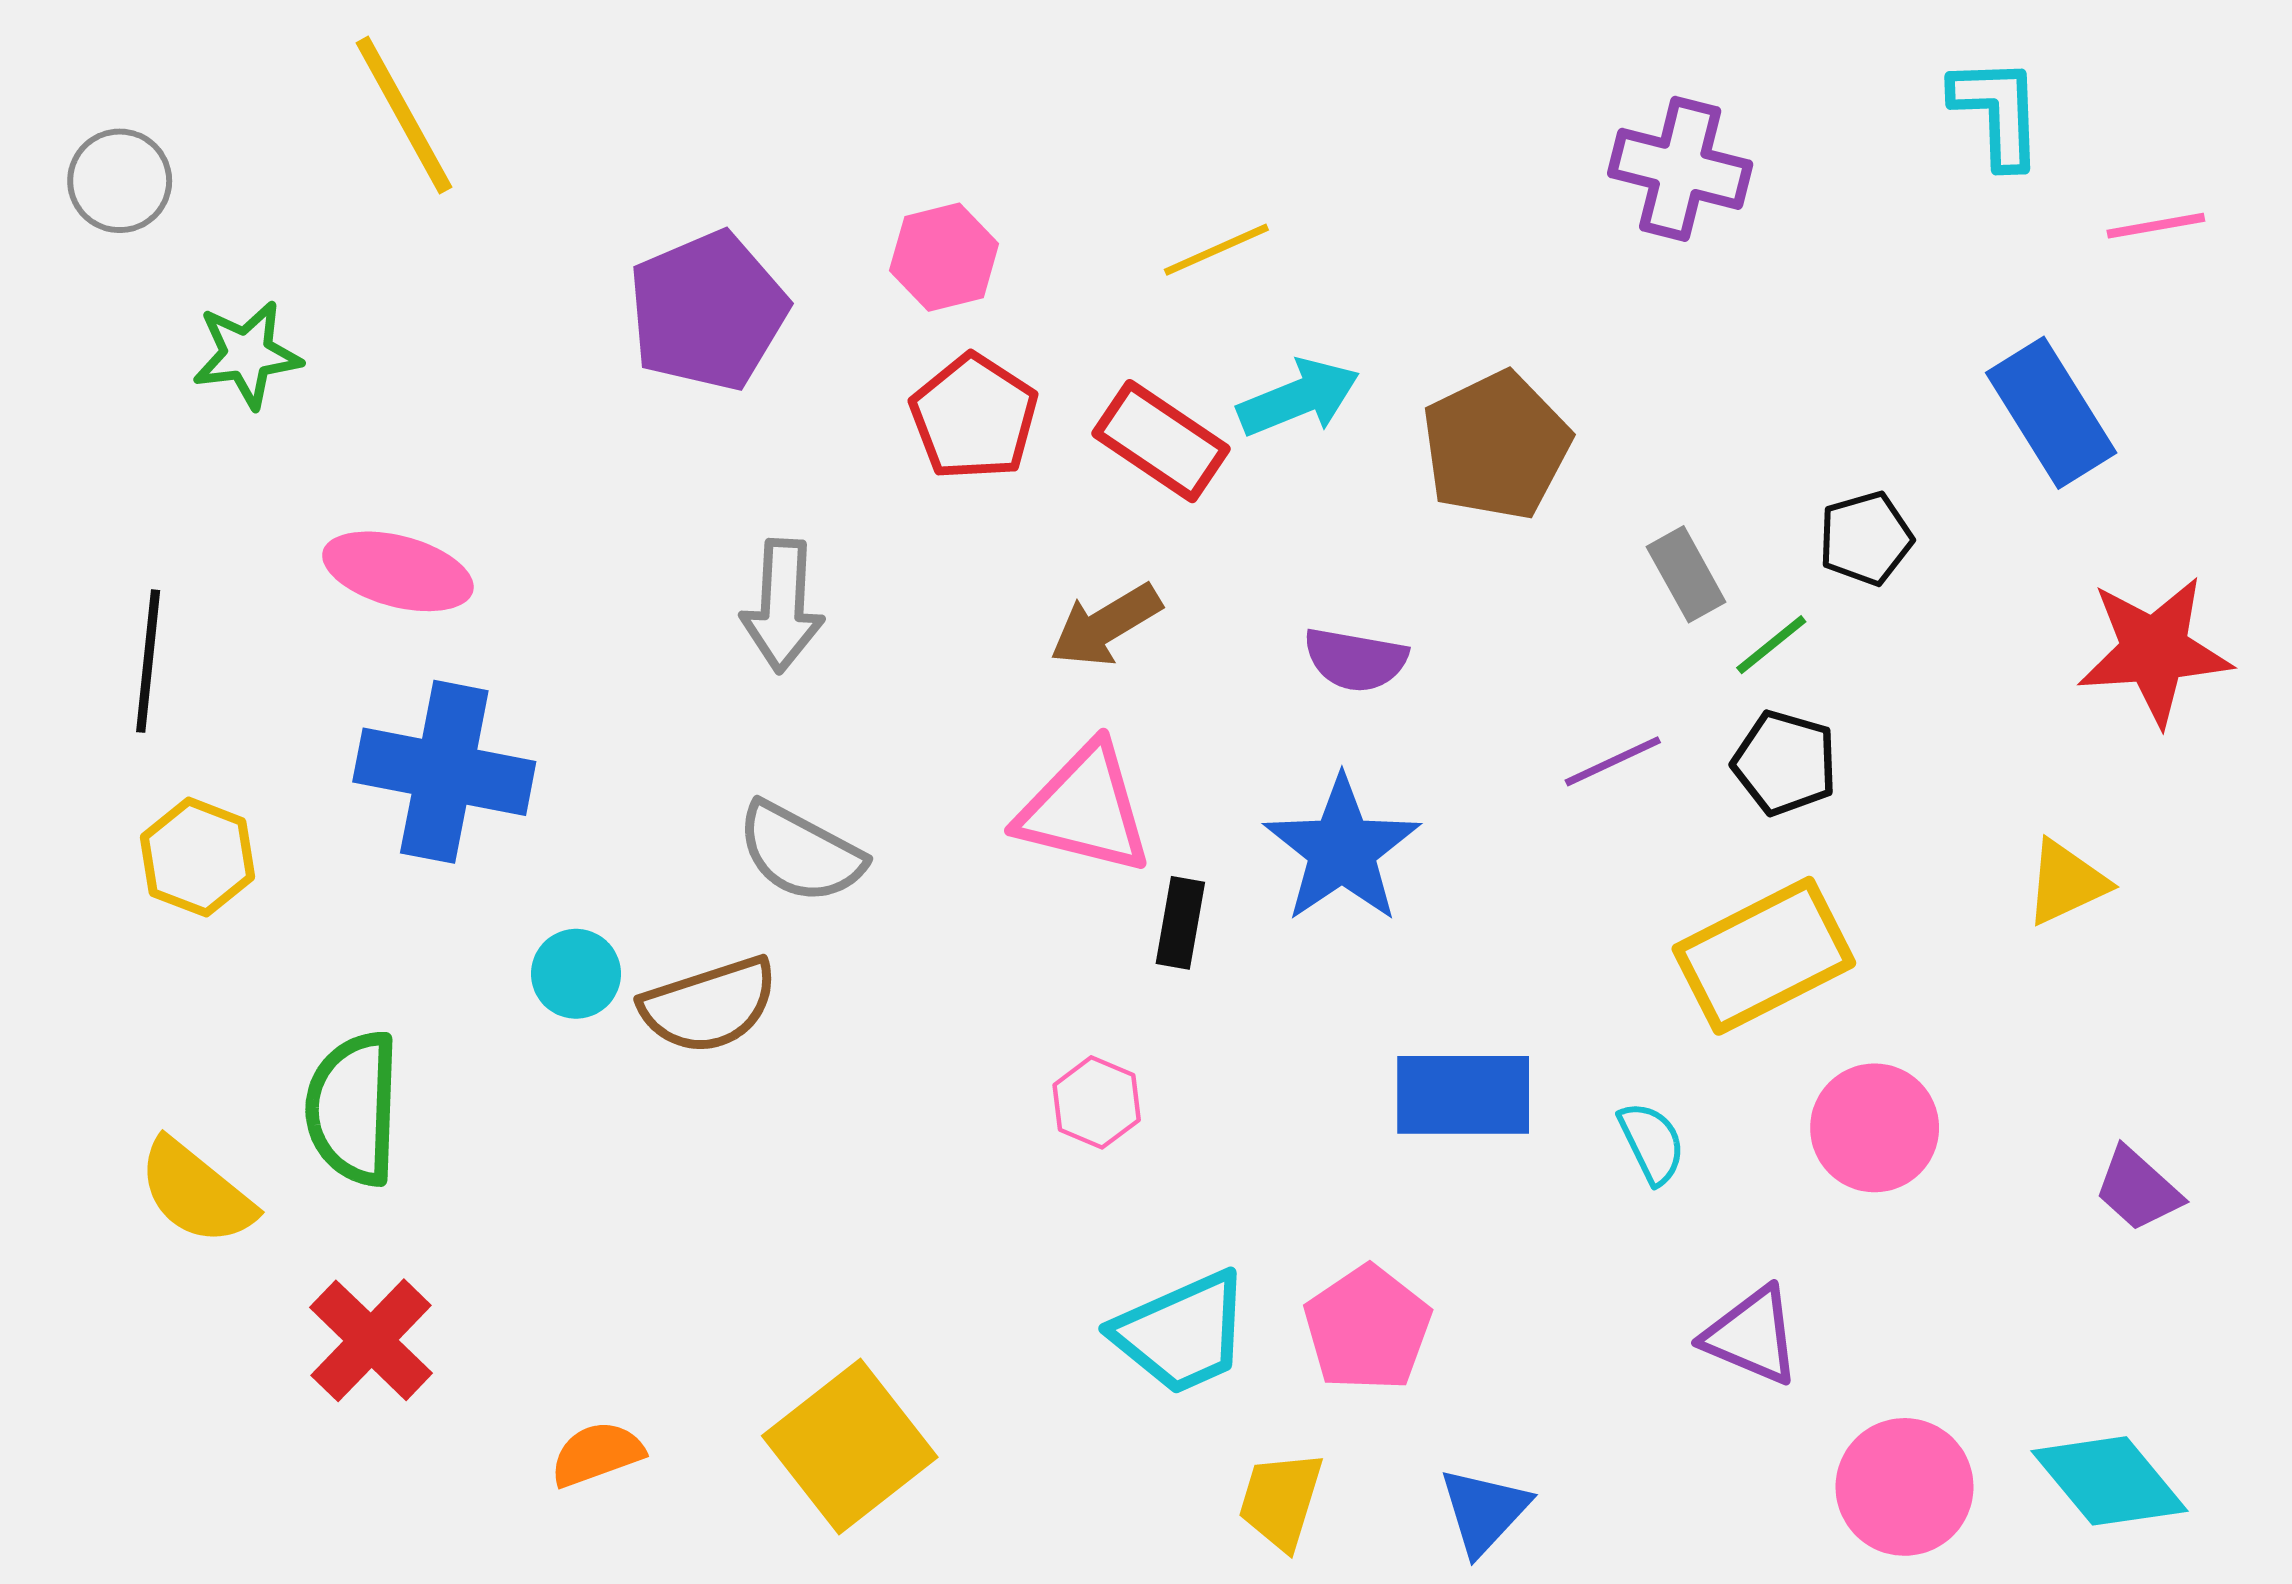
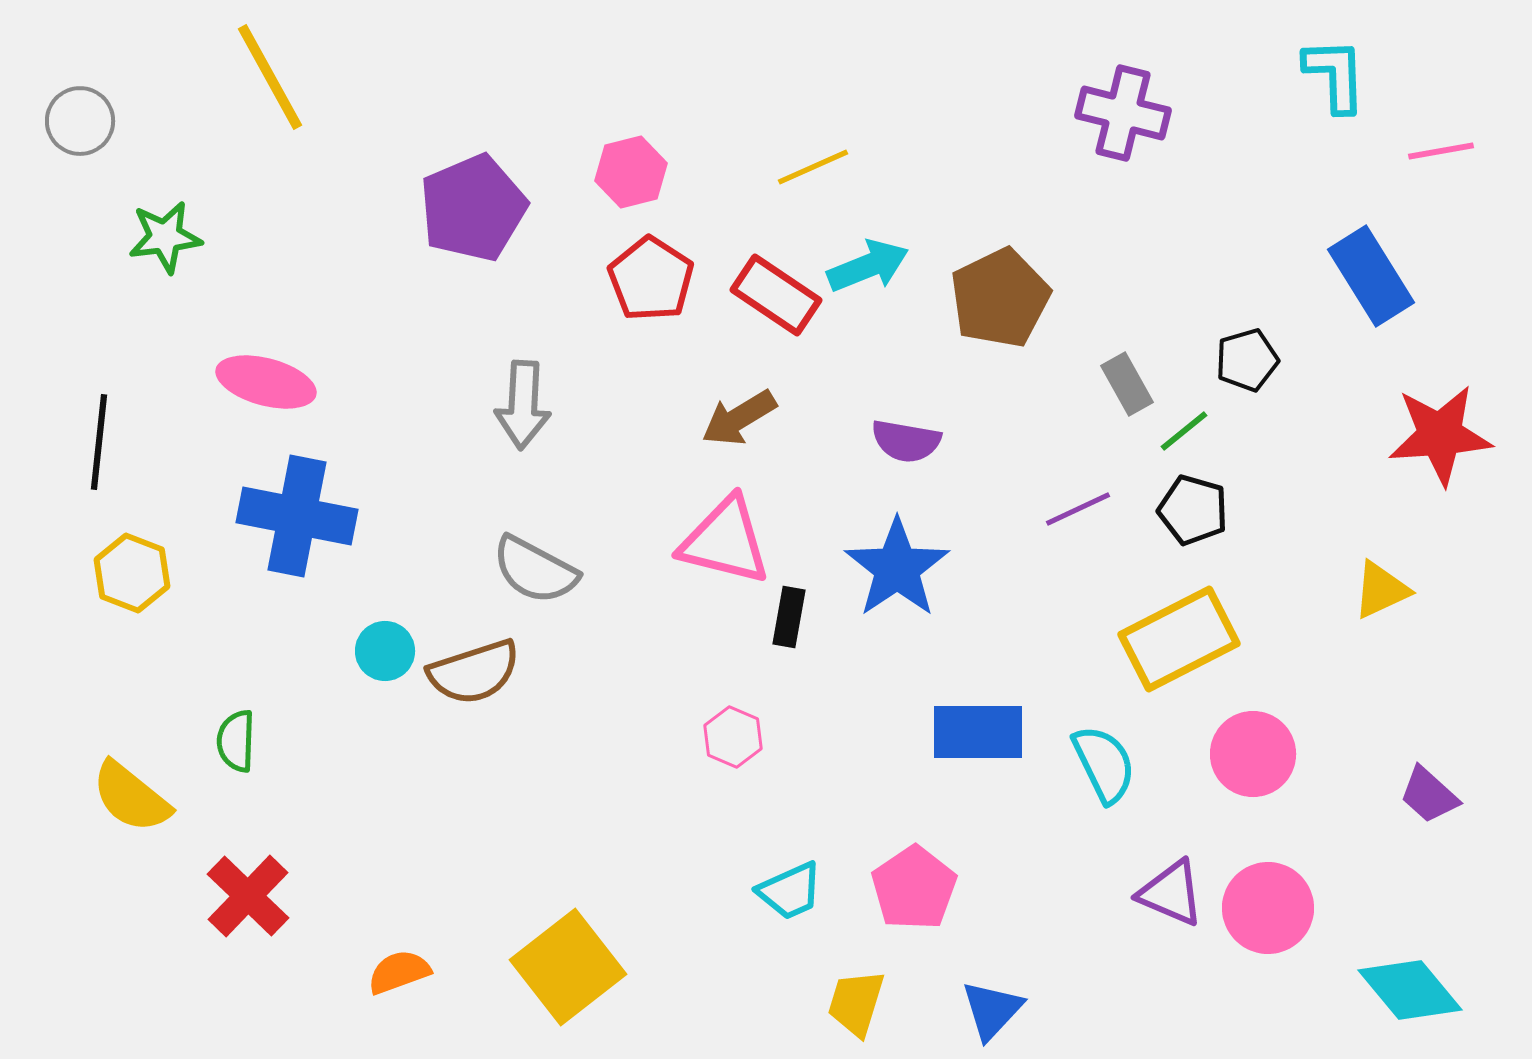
green semicircle: (353, 1108) -> (236, 741), size x0.6
cyan semicircle: (1652, 1143) -> (1104, 764), size x1.4
cyan trapezoid: (1182, 1333) -> (790, 891), size x0.7
pink circle: (1905, 1487) -> (1268, 908), moved

